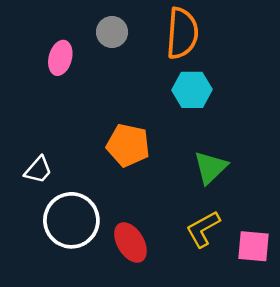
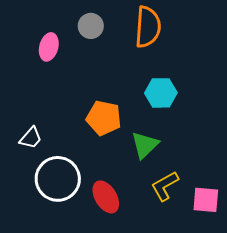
cyan hexagon: (192, 90) -> (161, 93), moved
green triangle: (210, 167) -> (145, 145), moved

